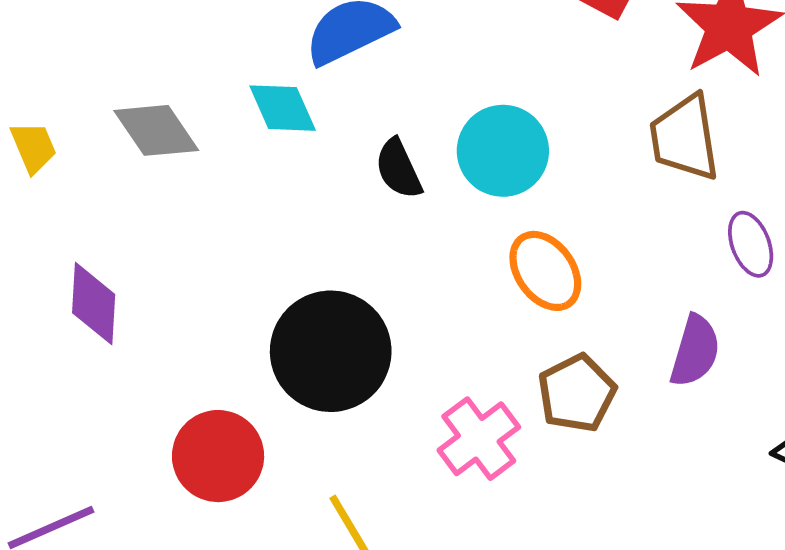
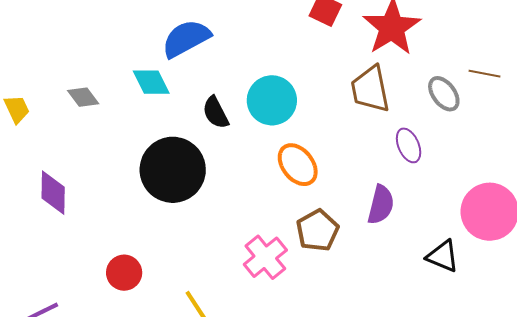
gray diamond: (156, 130) -> (83, 97), size x0.7
black circle: (331, 351) -> (173, 170), moved
red circle: (218, 456) -> (124, 273), size x0.7

